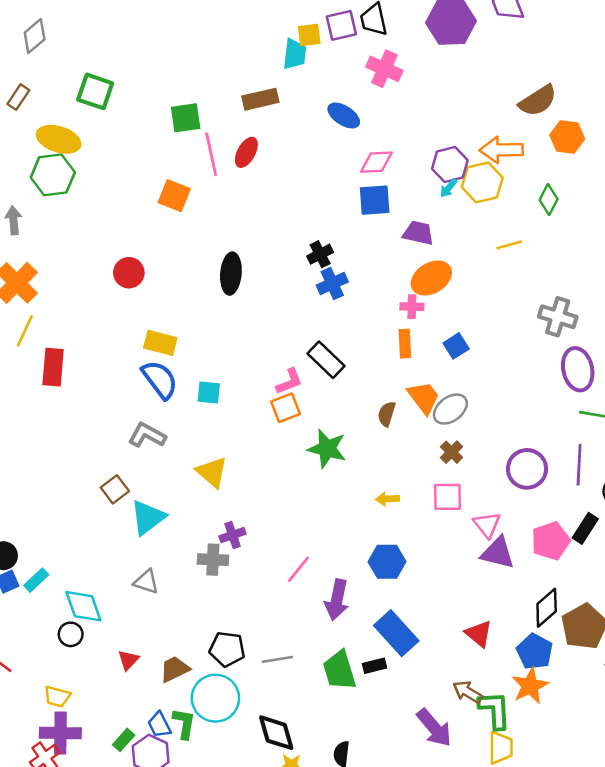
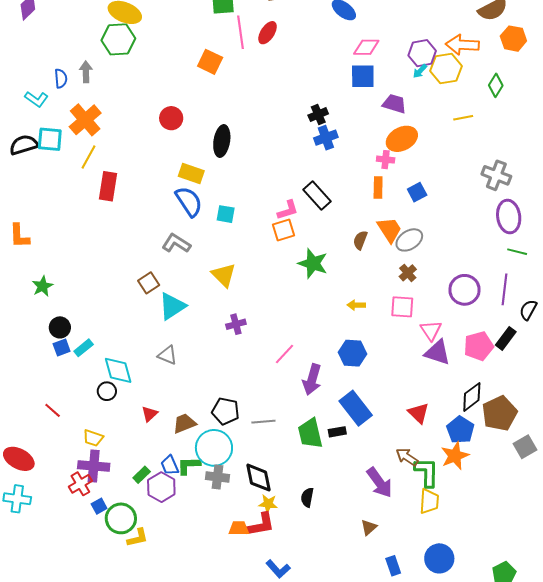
black ellipse: (231, 274) -> (222, 141), moved
gray cross: (213, 560) -> (218, 477), moved
green L-shape: (184, 723) -> (189, 466), turned -105

